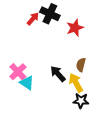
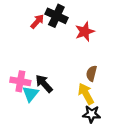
pink cross: (18, 72) -> (20, 81), turned -36
black arrow: (58, 74) -> (44, 84), moved
cyan triangle: (27, 83) -> (31, 94), turned 35

